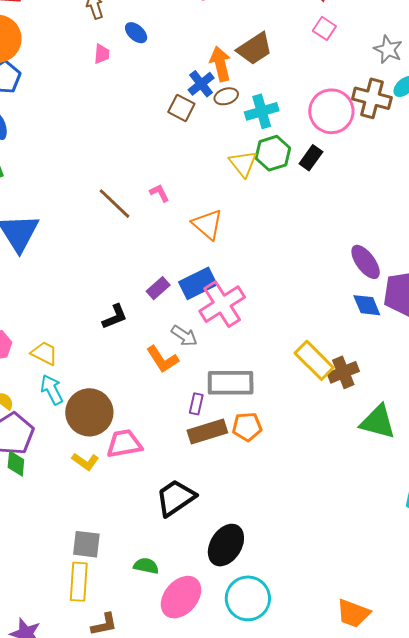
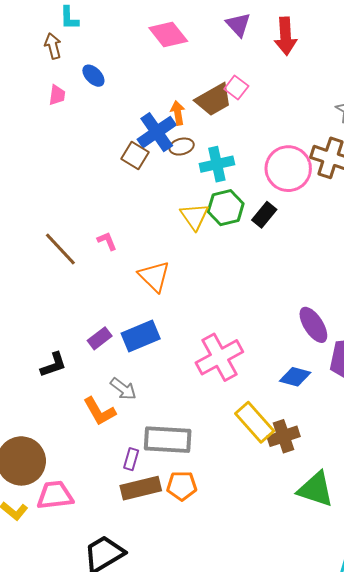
pink square: (324, 28) -> (236, 88), moved
orange arrow: (220, 64) -> (178, 113), size x0.7
blue cross: (201, 84) -> (157, 132), size x1.4
pink cross: (222, 304) -> (219, 357), moved
blue diamond: (367, 305) -> (295, 377), moved, turned -56

